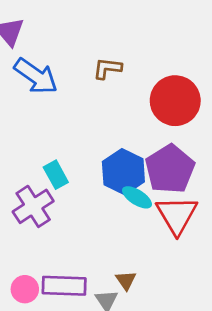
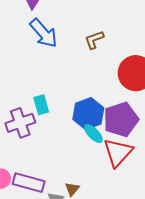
brown L-shape: (107, 68) -> (94, 40), turned -40

